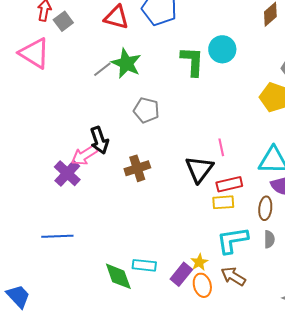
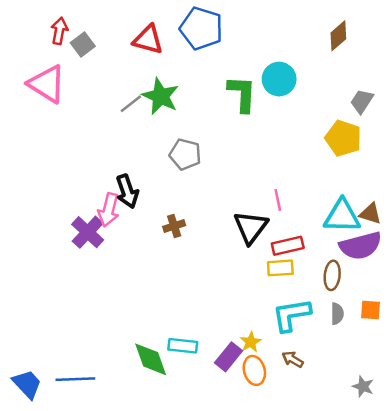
pink arrow: (84, 155) -> (109, 210), turned -44
brown cross: (137, 168) -> (174, 226), size x0.7
blue line: (57, 236) -> (75, 379), moved
brown arrow: (233, 276) -> (293, 359), size x0.7

